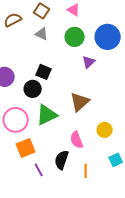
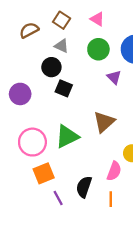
purple triangle: (89, 62) -> (114, 77), turned -32
black circle: (33, 89) -> (51, 67), moved
pink semicircle: (77, 140) -> (114, 171), moved, turned -138

